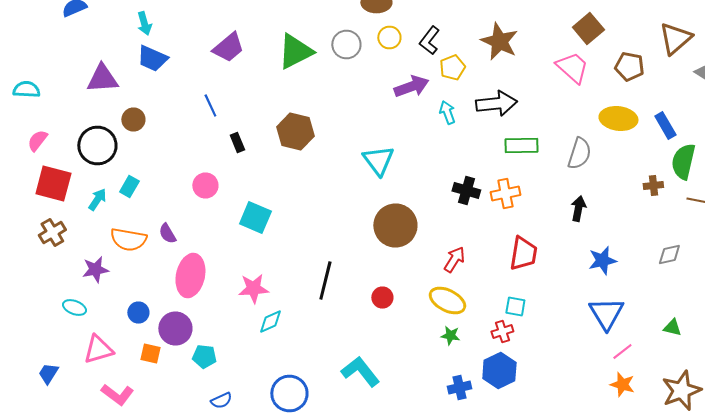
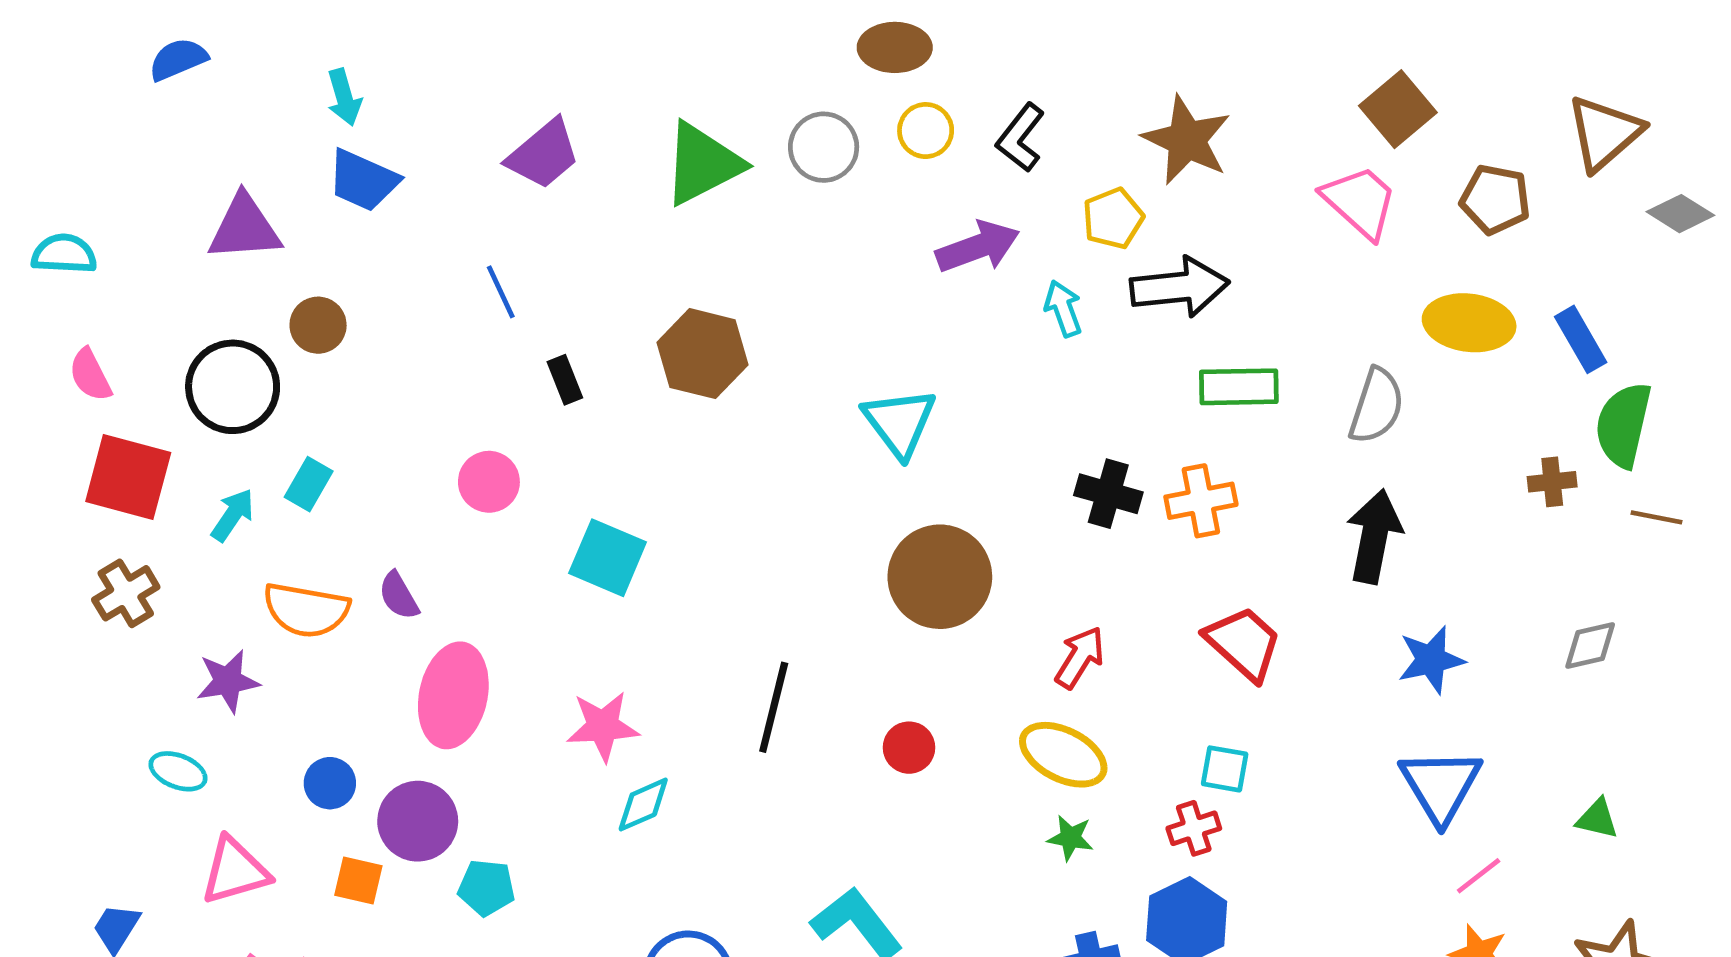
yellow pentagon: (452, 68) -> (1113, 218), moved
pink semicircle: (37, 140) -> (90, 375), turned -65
black arrow: (578, 208) -> (1374, 536), size x1.5
red trapezoid: (523, 254) -> (1244, 643), turned -57

